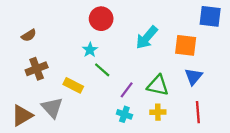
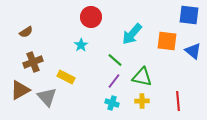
green line: (102, 70) -> (115, 60), moved
blue triangle: (193, 77) -> (193, 51), moved, turned -30
brown triangle: (22, 115) -> (20, 90), moved

